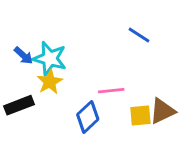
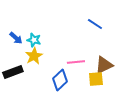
cyan star: (50, 58) -> (34, 40), size x0.6
brown triangle: (162, 111) -> (104, 65), moved

